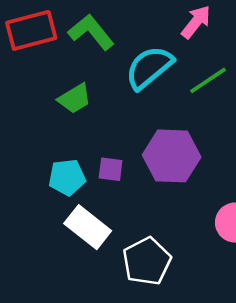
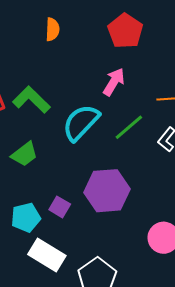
purple square: (111, 169) -> (60, 207), turned 30

